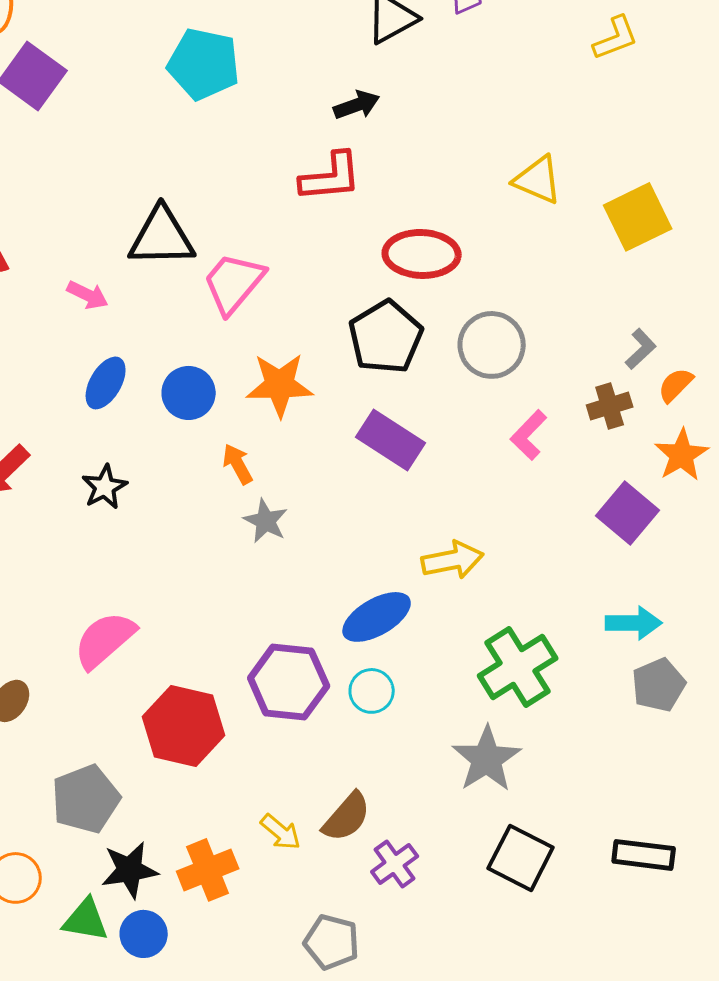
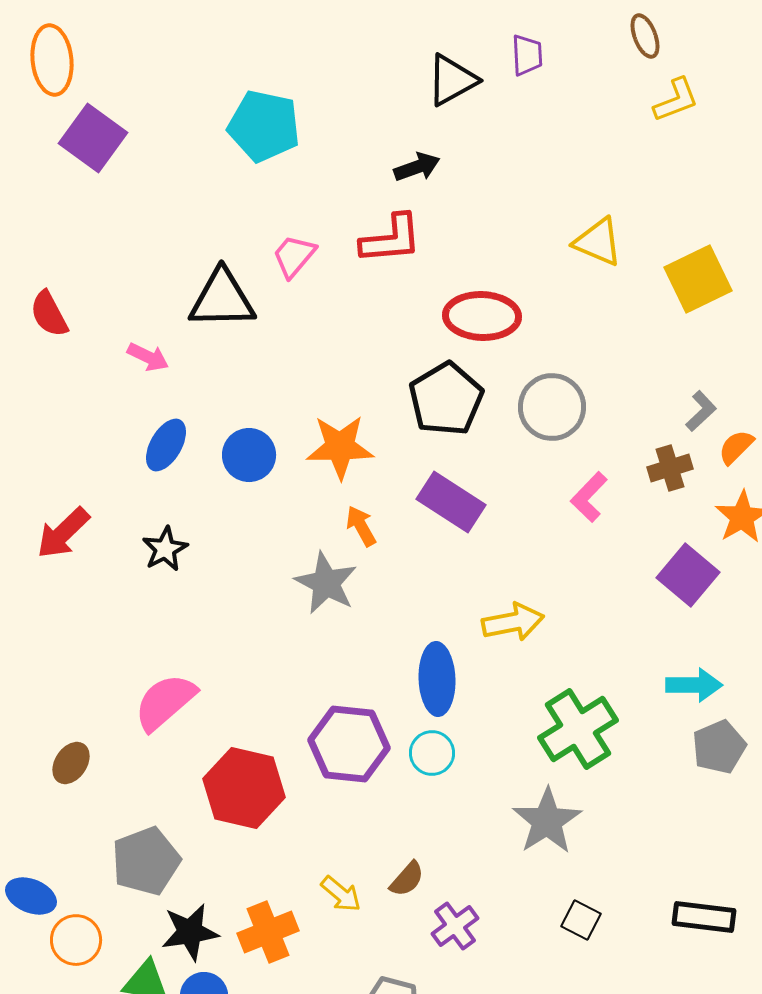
pink trapezoid: (234, 283) -> (294, 256), moved, size x0.7
orange arrow: (238, 464) -> (361, 526), moved
gray star: (266, 521) -> (326, 583), size x1.4
blue ellipse: (377, 617) -> (437, 679), turned -62
brown semicircle: (347, 817) -> (407, 879), size x0.7
black square: (521, 858) -> (581, 920), size x0.6

